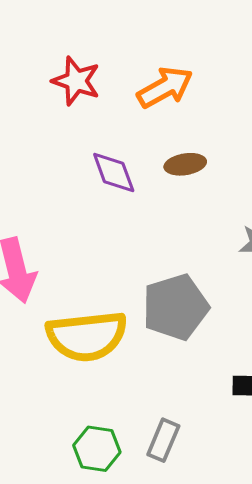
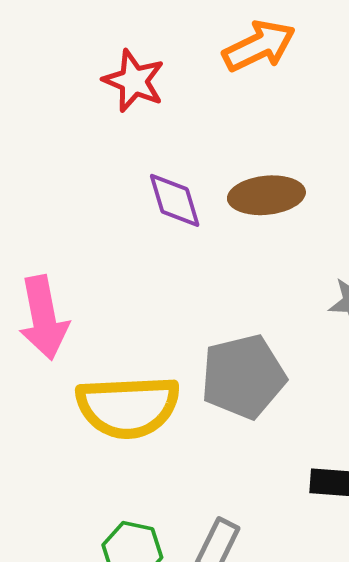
orange arrow: (165, 87) -> (259, 46), moved
brown ellipse: (185, 164) -> (266, 195), size x1.4

